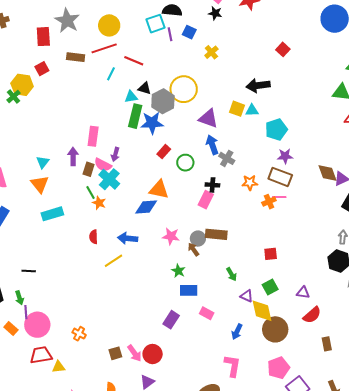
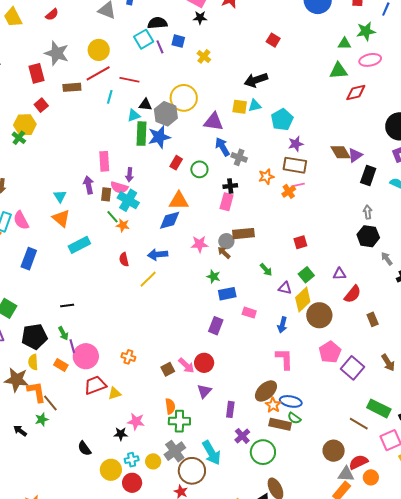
yellow diamond: (262, 311) -> (303, 300), turned 70

